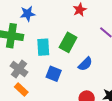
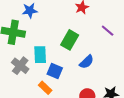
cyan rectangle: (43, 47) -> (40, 55), moved
orange rectangle: (21, 90) -> (45, 88), moved

